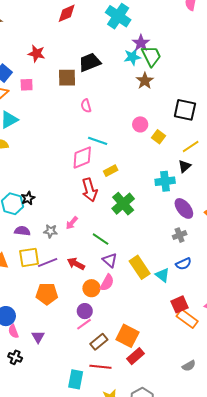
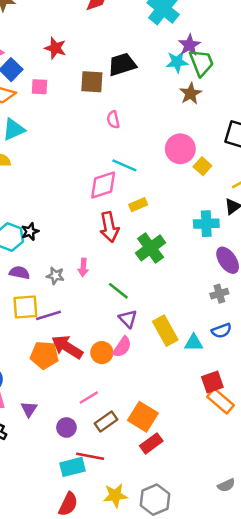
pink circle: (140, 124) -> (180, 149), size x1.5
pink arrow: (72, 223) -> (83, 267), turned -40
red arrow: (76, 264) -> (67, 347), moved, size x1.4
cyan triangle: (163, 275) -> (194, 343), turned -42
purple circle: (85, 311) -> (66, 427), moved
gray semicircle: (189, 366) -> (226, 485), moved
red line: (100, 367) -> (90, 456), moved
cyan rectangle: (76, 379) -> (72, 467), turned 60

